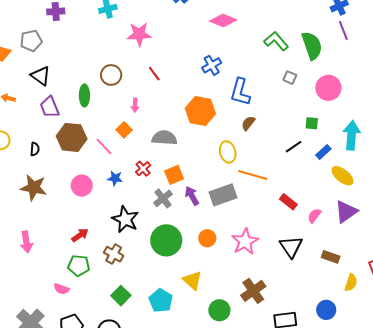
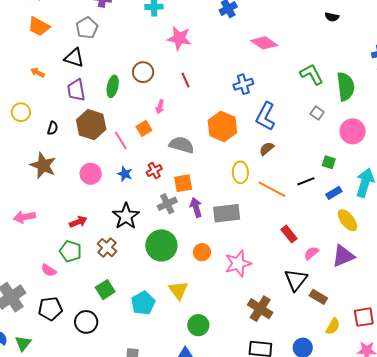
gray pentagon: (31, 41) -> (87, 28), moved, turned -30
black triangle: (41, 76) -> (74, 58), turned -30
orange line: (253, 175) -> (272, 189), moved
pink arrow: (26, 242) -> (24, 217), turned 75
black triangle: (291, 247) -> (296, 280), moved
brown cross: (253, 291) -> (260, 309), moved, turned -35

